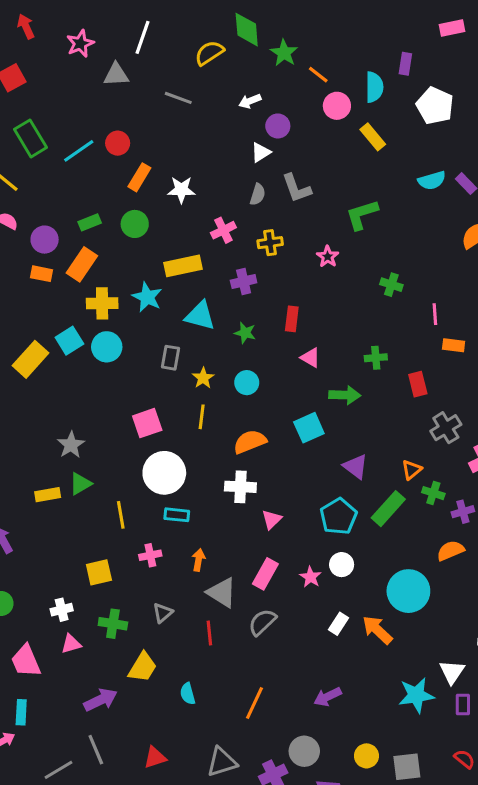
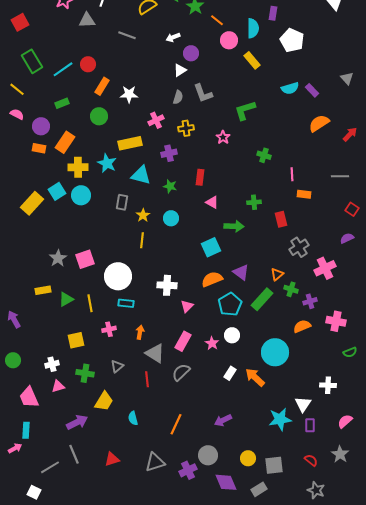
green rectangle: (90, 222) -> (62, 103), moved
pink square: (147, 423) -> (85, 259), moved
orange semicircle: (250, 442) -> (212, 279), moved
green triangle: (80, 484) -> (66, 299), moved

